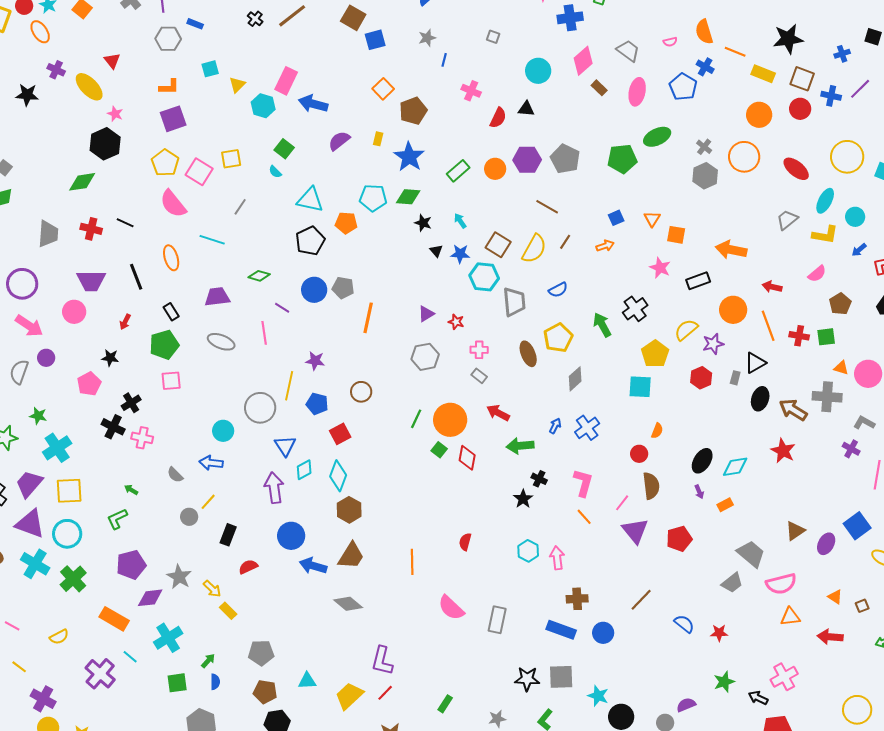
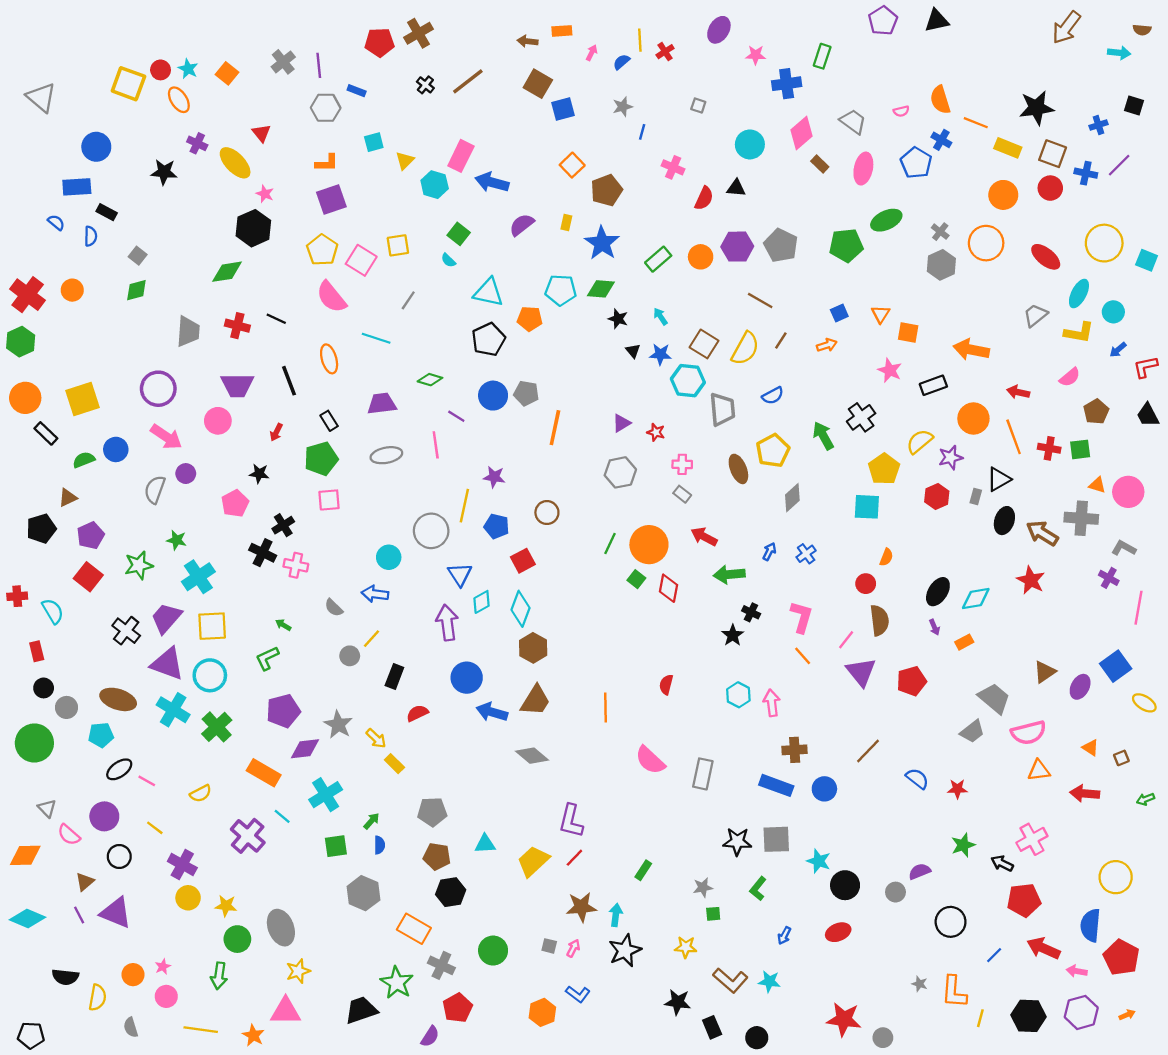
gray ellipse: (221, 342) -> (386, 455), turned -32
blue cross: (587, 428) -> (806, 554), size x0.7

